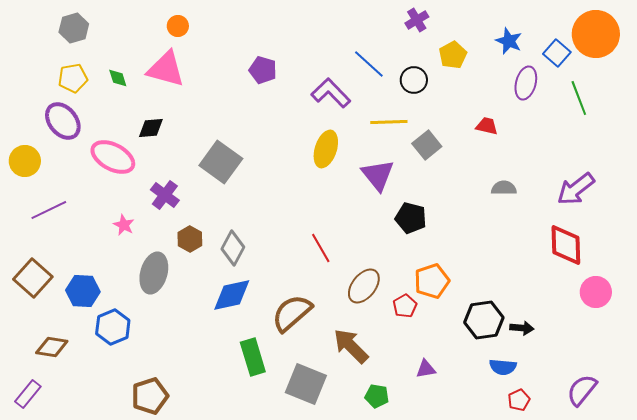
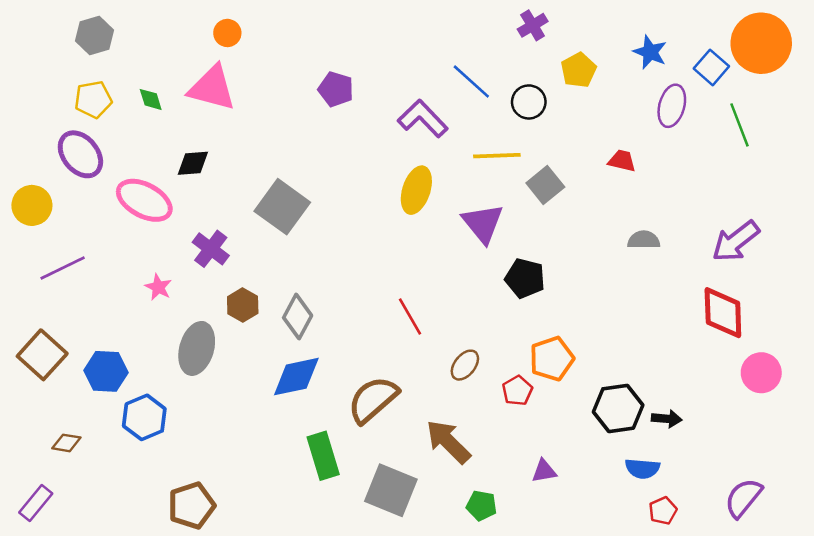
brown ellipse: (364, 286) -> (465, 365), size x0.7
brown diamond: (52, 347) -> (66, 443), size x0.7

